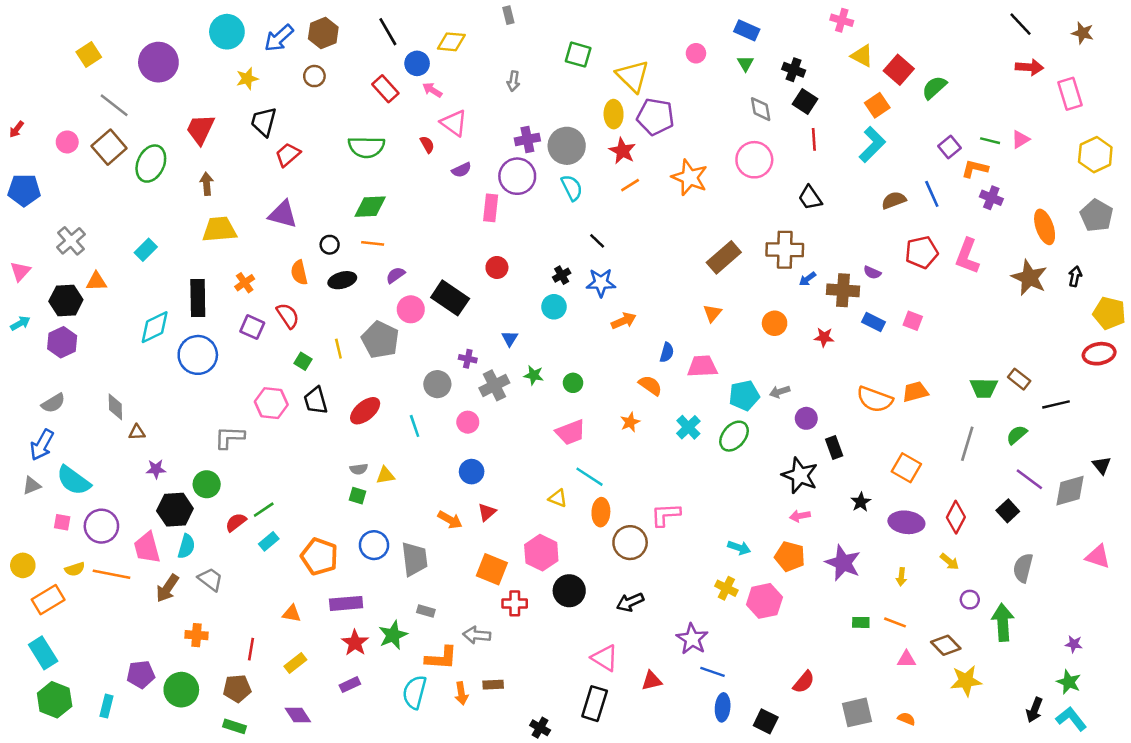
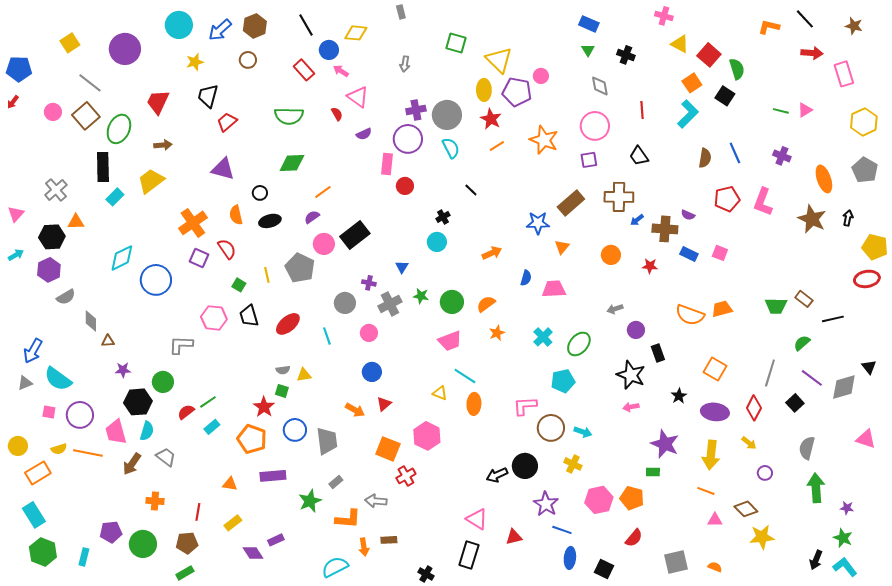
pink circle: (696, 53) -> (541, 76), moved
green semicircle: (934, 87) -> (737, 69), turned 115
black square: (805, 101) -> (725, 96), moved
purple square: (950, 147) -> (589, 160), moved, turned 30
orange L-shape: (975, 169) -> (769, 27), moved
brown arrow: (207, 184) -> (163, 145), turned 90
blue pentagon: (24, 190) -> (19, 69), moved
brown semicircle: (894, 200) -> (705, 158), turned 120
yellow trapezoid: (219, 229) -> (151, 181), moved, turned -32
orange line: (373, 243) -> (323, 192), moved, turned -42
red circle: (497, 267) -> (405, 186), moved
orange cross: (245, 283) -> (193, 223), size x1.8
blue star: (601, 283) -> (538, 223), moved
black rectangle: (198, 298) -> (103, 167), moved
black rectangle: (450, 298) -> (355, 235), turned -72
green circle: (573, 383) -> (452, 302), size x1.5
orange semicircle: (650, 385) -> (486, 304), moved, turned -72
cyan pentagon: (744, 396) -> (563, 381), moved
gray semicircle: (53, 403) -> (66, 297), moved
gray line: (967, 444) -> (770, 373), moved
brown circle: (630, 543) -> (551, 428), moved
orange pentagon: (790, 557) -> (632, 498), moved
yellow arrow: (901, 577) -> (711, 455), size x2.0
black circle: (569, 591) -> (525, 466), moved
pink hexagon: (764, 601) -> (599, 500), moved
red cross: (515, 603) -> (406, 476), turned -30
gray rectangle: (426, 611) -> (336, 482), turned -56
green rectangle: (861, 622) -> (653, 472), moved
green arrow: (1003, 622) -> (816, 488), moved
red star: (355, 643) -> (264, 407), moved
cyan semicircle: (415, 692) -> (335, 567), moved, turned 48
purple diamond: (298, 715) -> (253, 553), moved
green rectangle: (235, 726) -> (185, 573), turned -48

